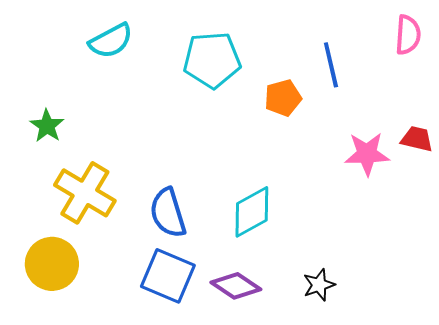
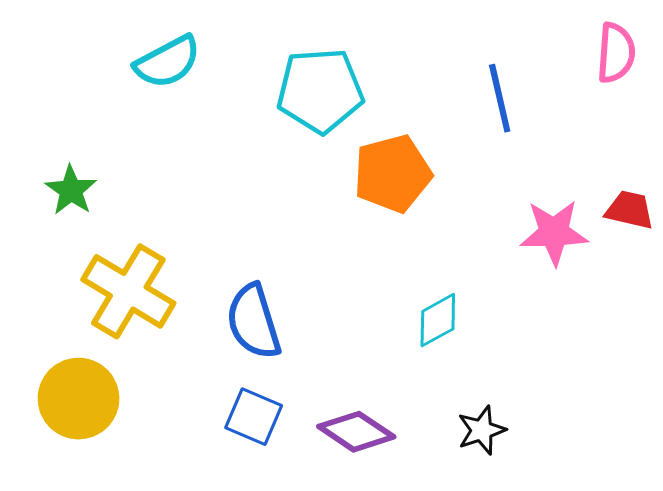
orange pentagon: (283, 98) -> (393, 174), moved, size x1.4
cyan diamond: (252, 212) -> (438, 320), moved, size x0.7
blue square: (168, 276) -> (254, 417), size x0.7

